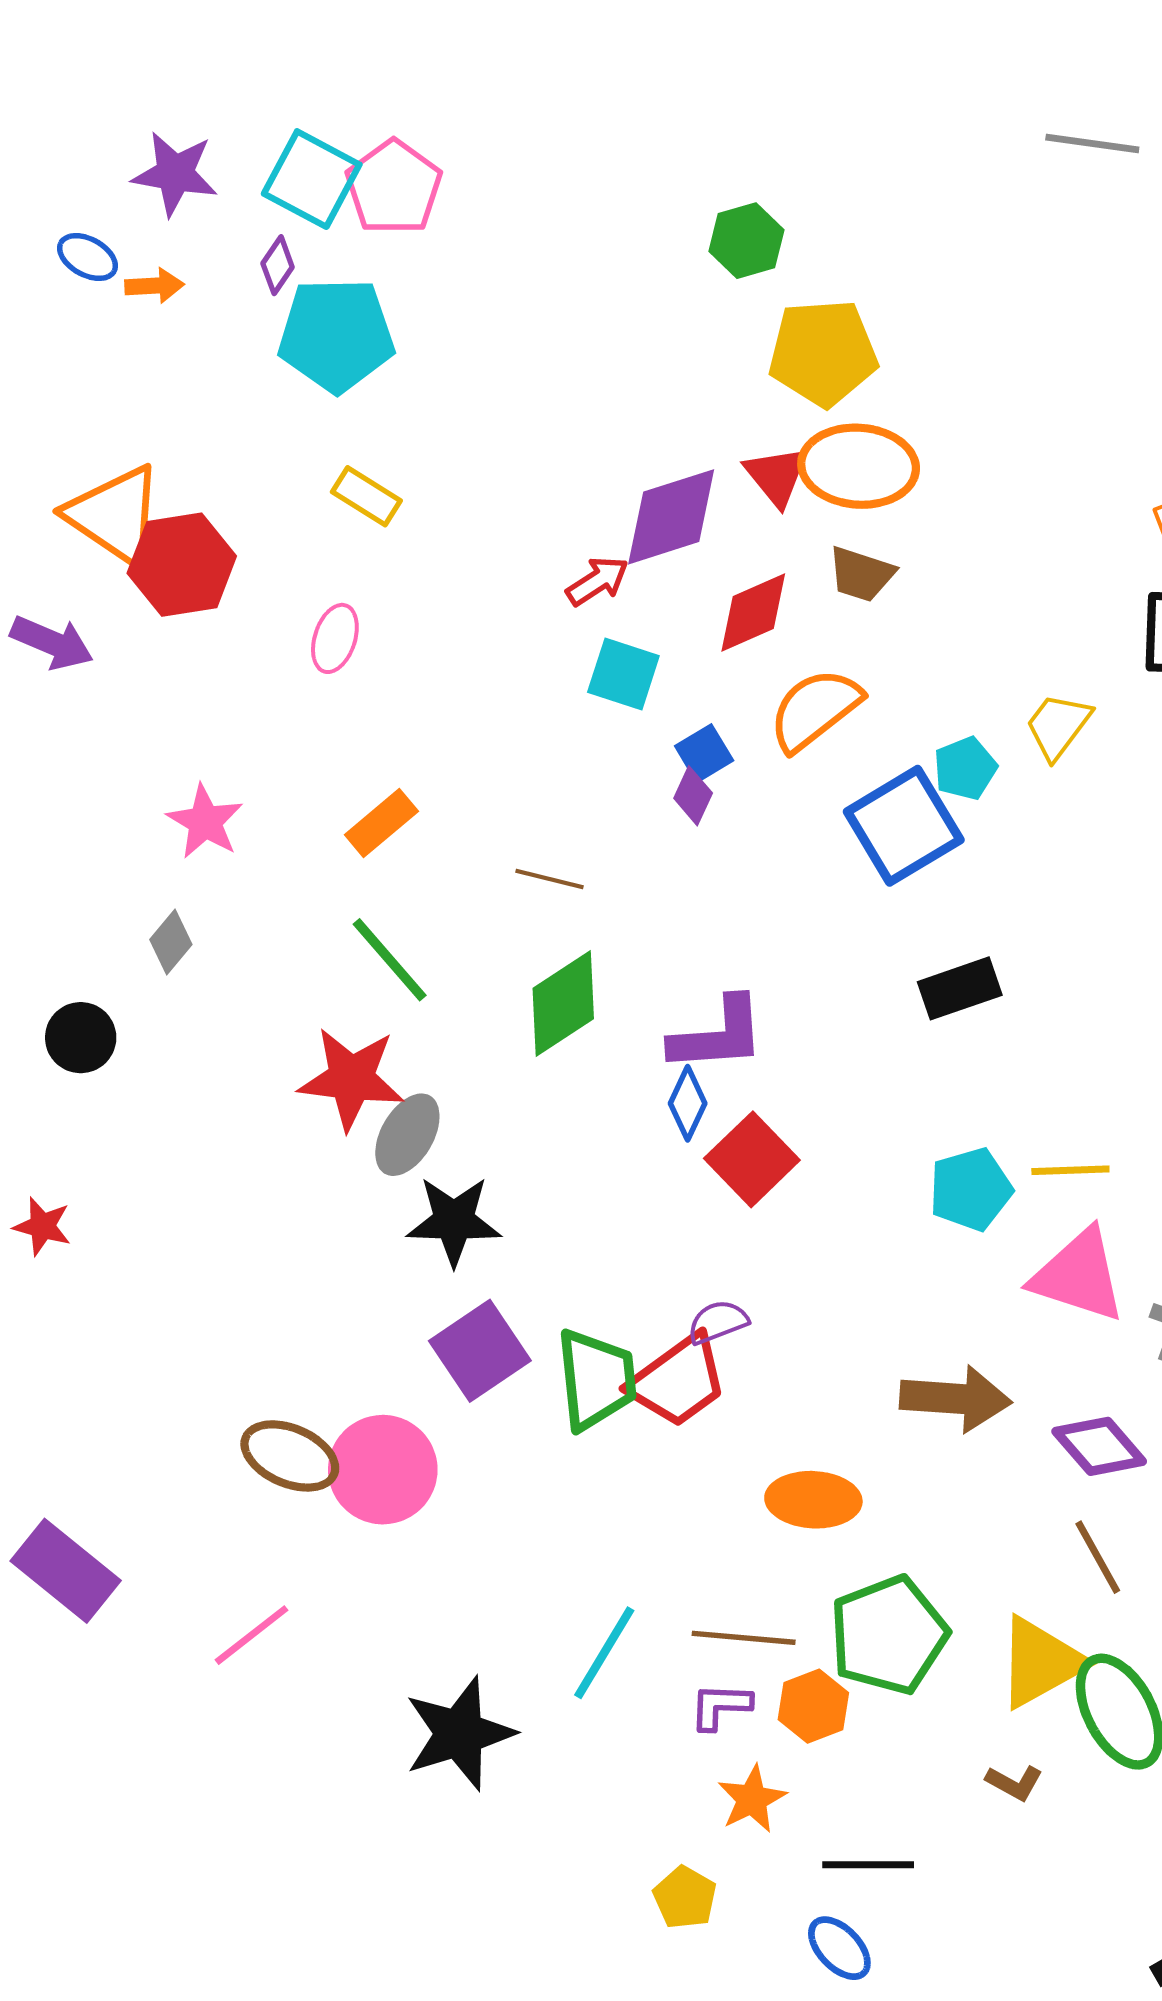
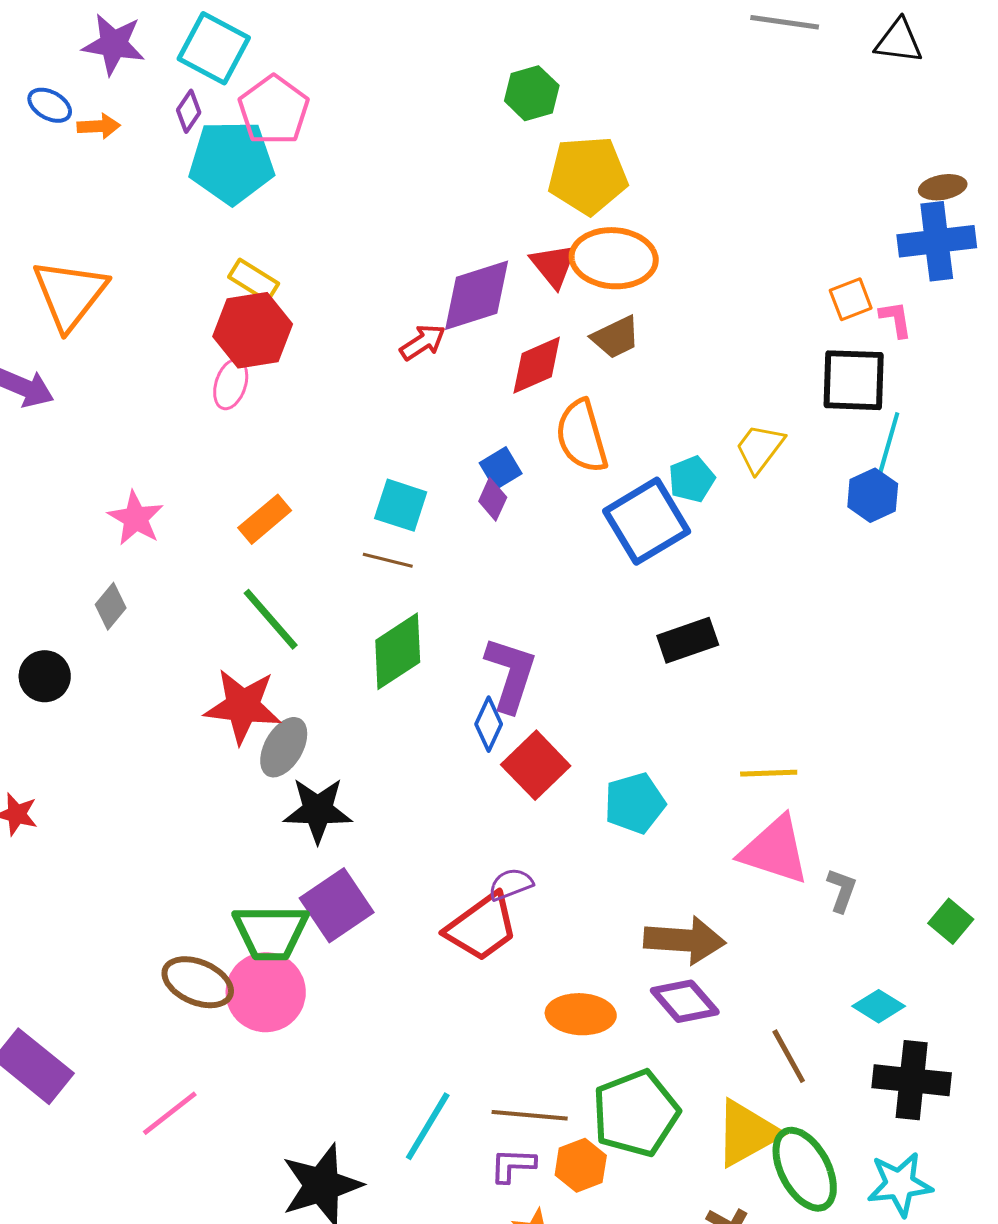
pink pentagon: (394, 187) -> (274, 110), moved
orange triangle: (115, 515) -> (70, 294), turned 34
red hexagon: (182, 565) -> (253, 330), moved
brown trapezoid: (861, 574) -> (616, 337), turned -44
cyan square: (623, 674) -> (401, 505), moved
orange semicircle: (815, 710) -> (582, 436), turned -68
purple L-shape: (718, 1035) -> (511, 674), turned -68
cyan pentagon: (971, 1189) -> (635, 803), moved
green trapezoid: (596, 1379) -> (271, 932), moved, turned 96
purple diamond: (1099, 1446) -> (685, 1001), moved

